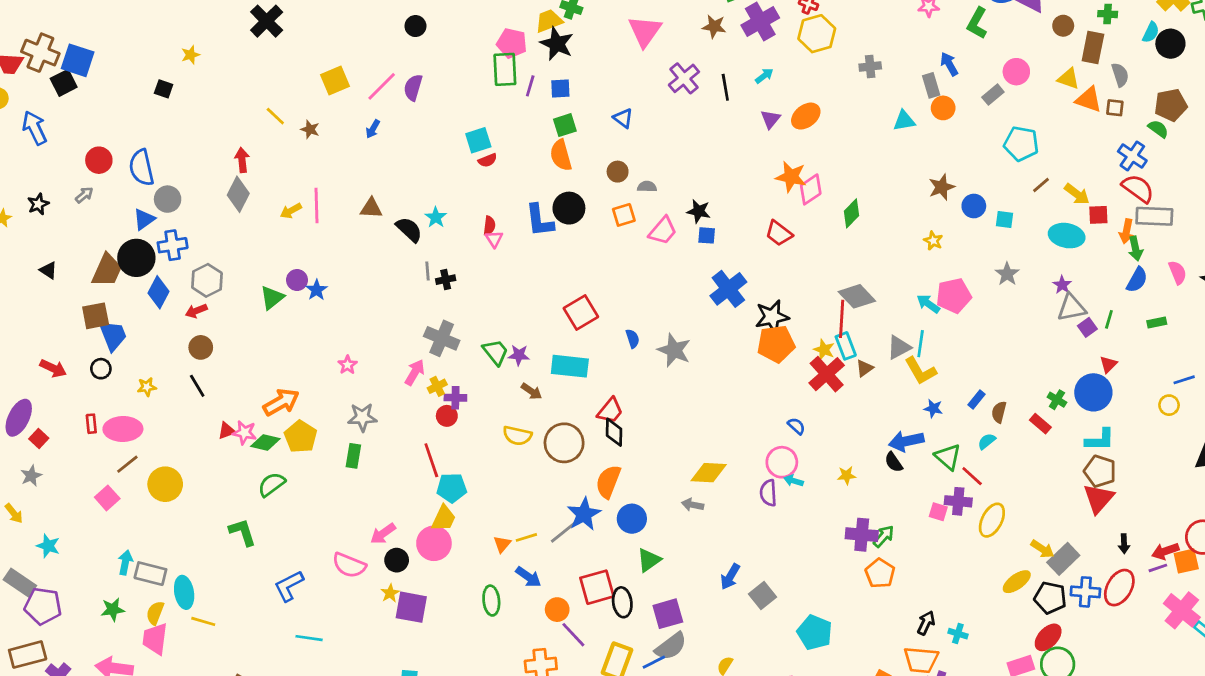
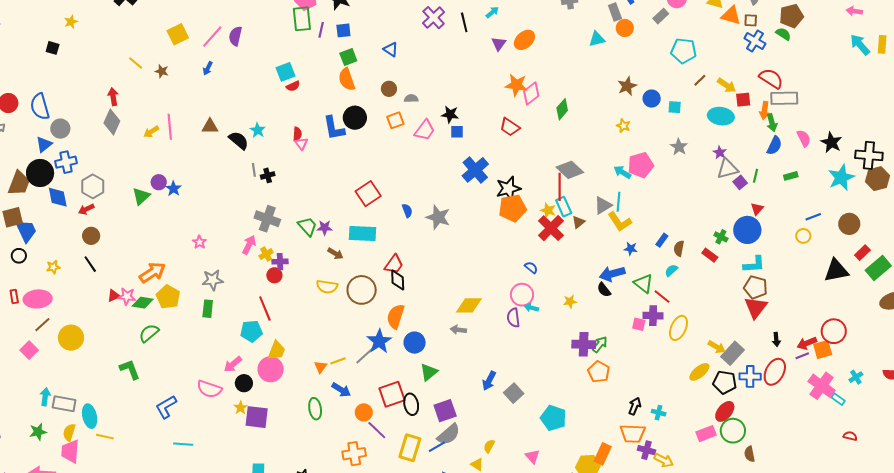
blue cross: (1132, 156) -> (755, 41), moved
blue diamond: (159, 292) -> (58, 197), turned -35
cyan pentagon: (452, 488) -> (251, 331), moved

